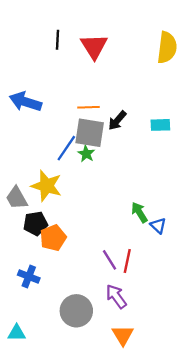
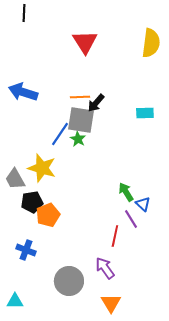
black line: (58, 40) -> (24, 13), moved
black arrow: (117, 121) -> (96, 103), moved
purple line: (110, 260) -> (131, 219), moved

